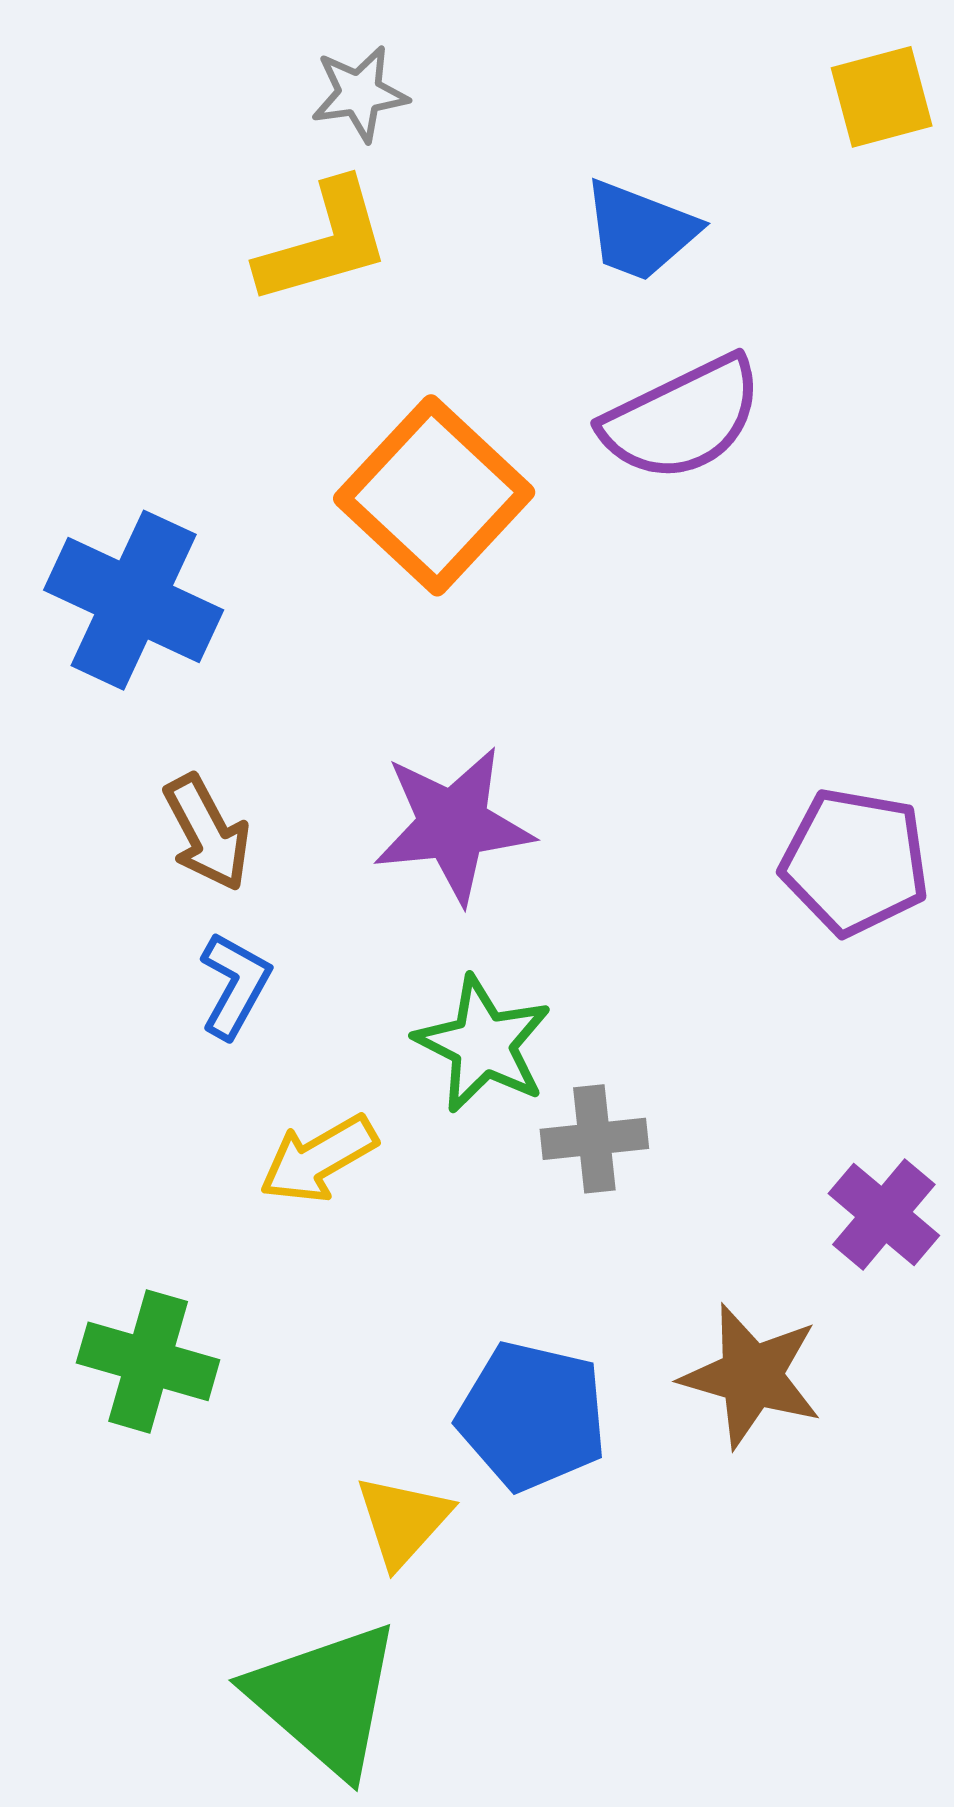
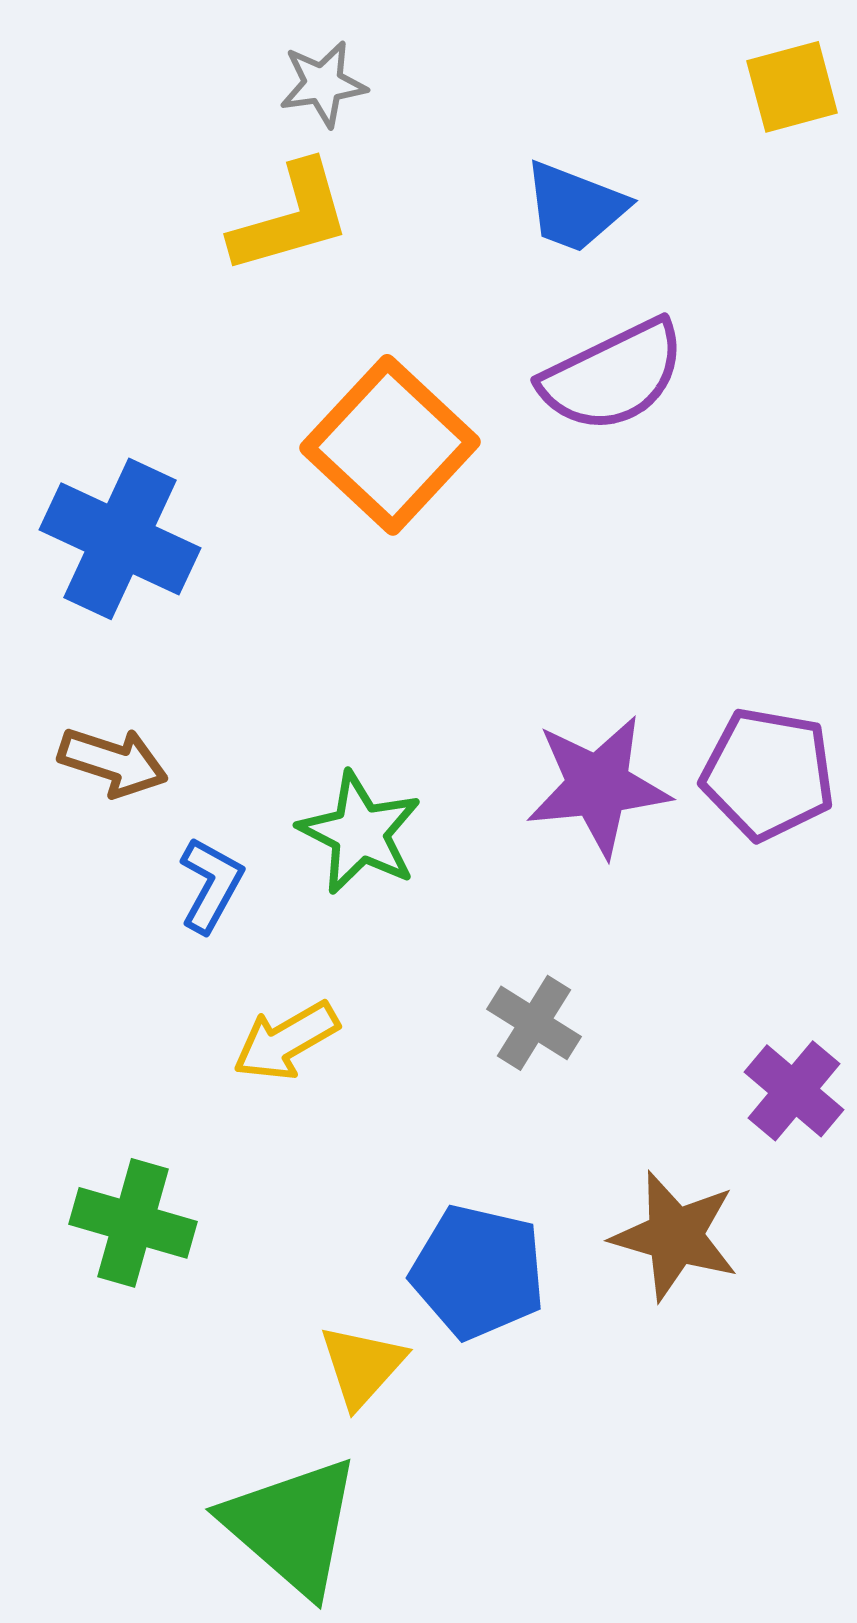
purple star: (453, 825) -> (598, 786), moved
brown arrow: (207, 833) -> (113, 762), moved, turned -44
green star: (483, 1044) -> (360, 833), moved
gray cross: (594, 1139) -> (534, 1023), turned 38

